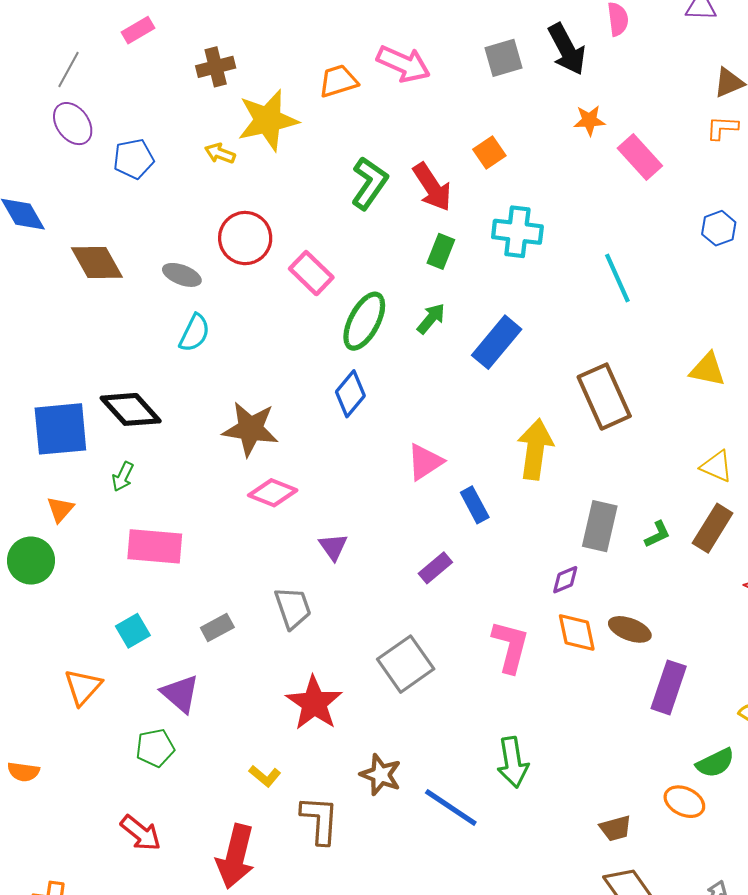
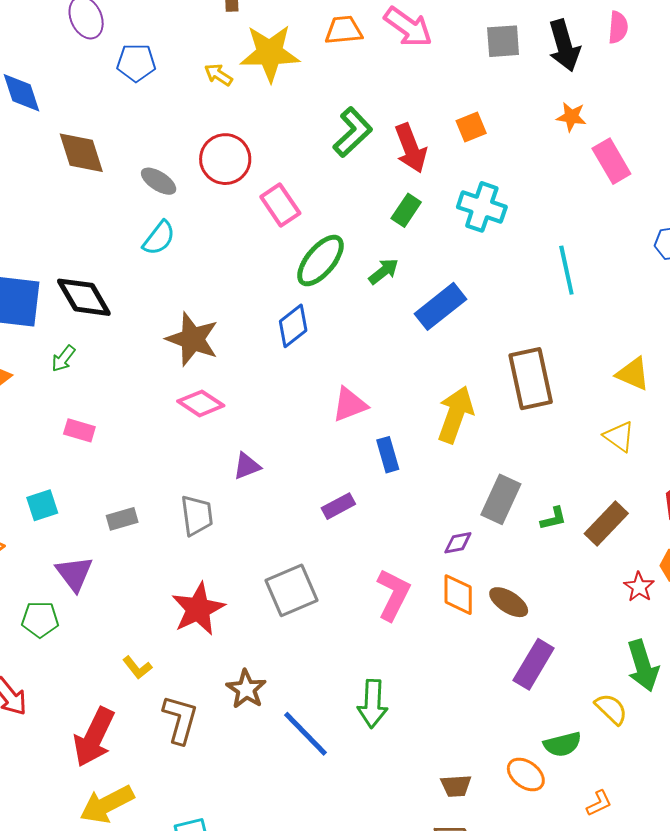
yellow triangle: (716, 466) -> (619, 436), moved
pink rectangle: (155, 546) -> (79, 430), size x0.6
purple triangle: (333, 547) -> (247, 466), turned 32

